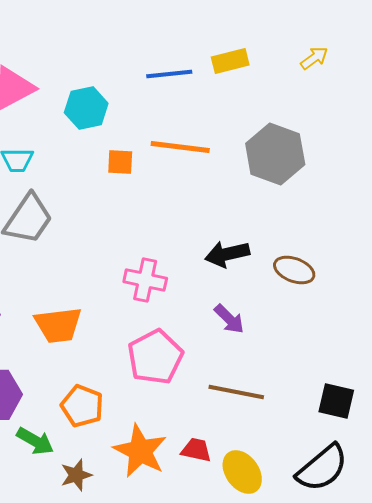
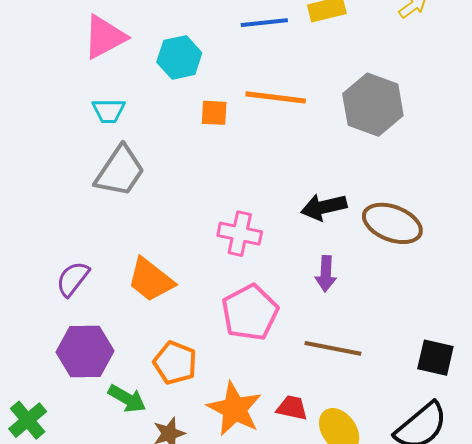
brown ellipse: (294, 270) -> (392, 223), size x1.4
purple arrow: (229, 319) -> (326, 274), turned 48
orange trapezoid: (58, 325) -> (151, 280), turned 45

